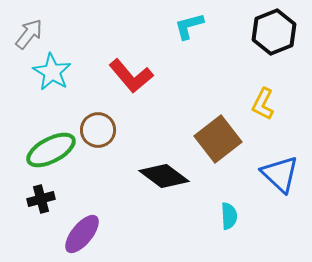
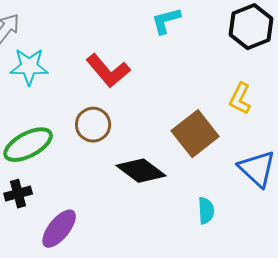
cyan star: (52, 72) -> (29, 67), turned -30
brown circle: (98, 130) -> (93, 125), moved

